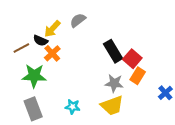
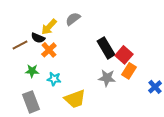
green star: (34, 76) -> (32, 71), size x0.6
yellow trapezoid: (112, 106) -> (75, 99), moved
cyan star: (73, 107) -> (54, 79), moved

